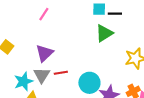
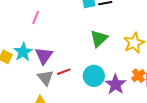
green triangle: (104, 33) -> (99, 39), moved
cyan star: (23, 81) -> (23, 52), moved

